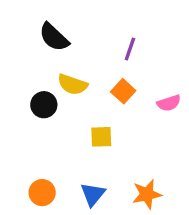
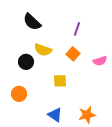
orange circle: (42, 193) -> (19, 94), moved
blue triangle: (93, 194) -> (55, 115), turned -35

